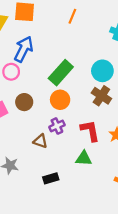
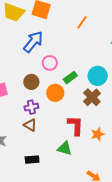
pink circle: (11, 72) -> (50, 63), moved
green rectangle: (61, 73) -> (70, 78), moved, size x0.6
brown circle: (24, 102) -> (31, 82), moved
purple cross: (57, 126) -> (31, 107), moved

